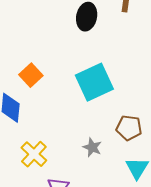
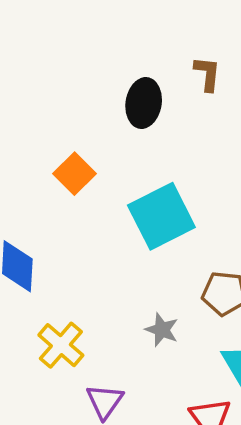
orange square: (31, 75) -> (74, 174), moved

